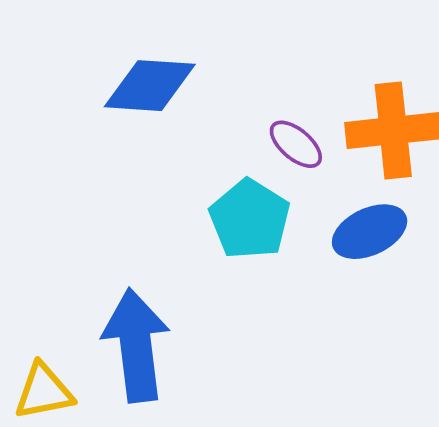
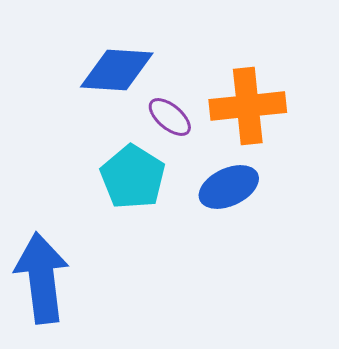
blue diamond: (150, 86) -> (117, 70), moved

